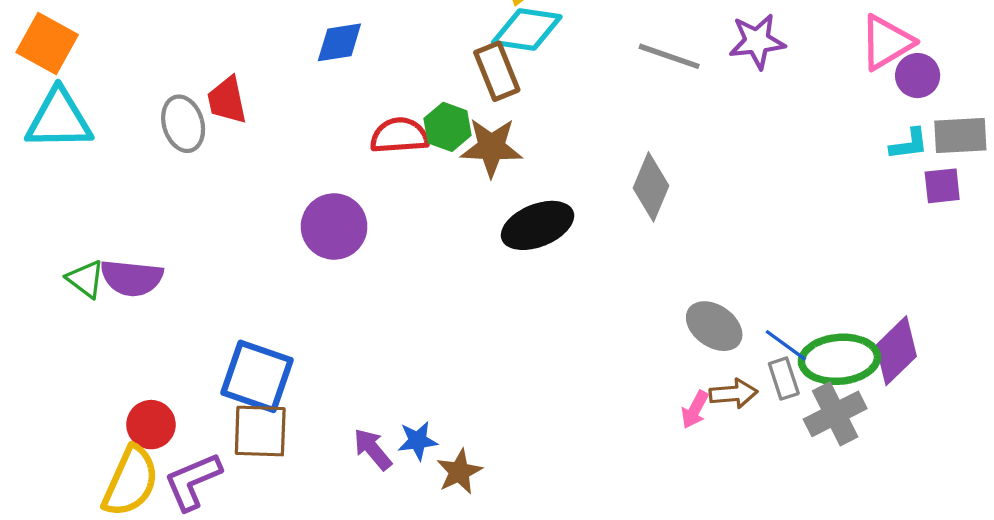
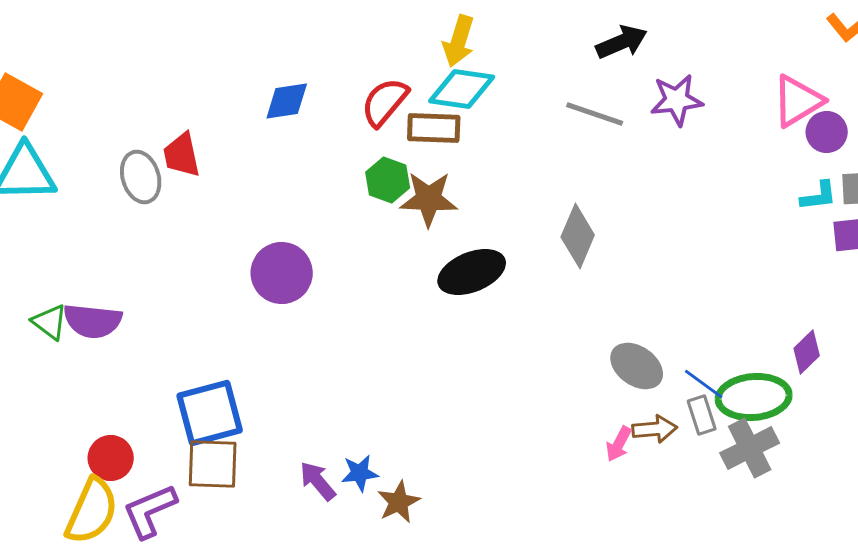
brown rectangle: (497, 71) -> (434, 128), turned -66
red semicircle: (399, 135) -> (385, 102), moved, turned -46
purple diamond: (896, 351) -> (807, 352), moved, size x0.7
blue square: (257, 376) -> (210, 413), turned -34

